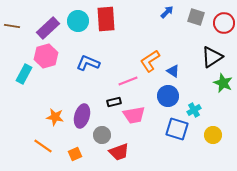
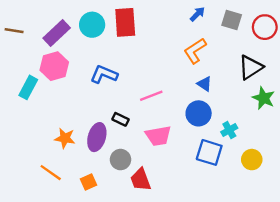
orange L-shape: (150, 61) -> (195, 51), moved
black rectangle: (114, 102) -> (120, 119), moved, turned 40
red trapezoid: (119, 152) -> (141, 180), turned 90

